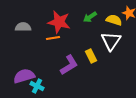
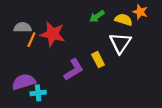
red star: (59, 22) -> (53, 34), moved
orange line: (53, 38) -> (31, 40), moved, turned -56
cyan cross: (37, 86) -> (38, 93), turned -32

